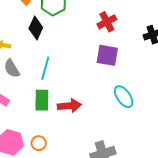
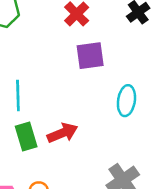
cyan ellipse: (124, 97) -> (126, 101), turned 60

